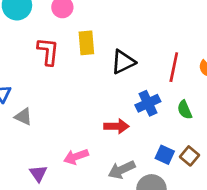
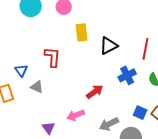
red L-shape: (48, 51) -> (52, 57), moved
red arrow: (116, 126) -> (95, 92), moved, turned -36

